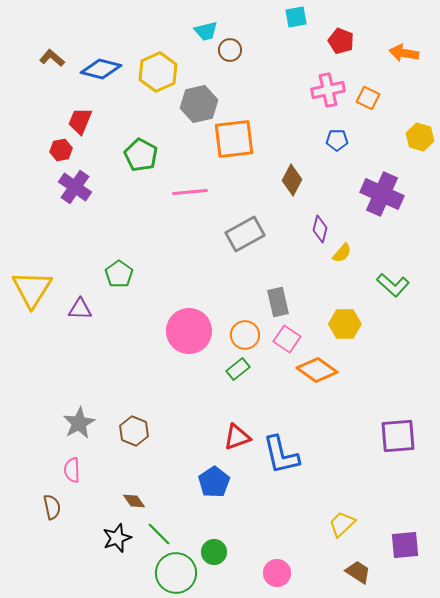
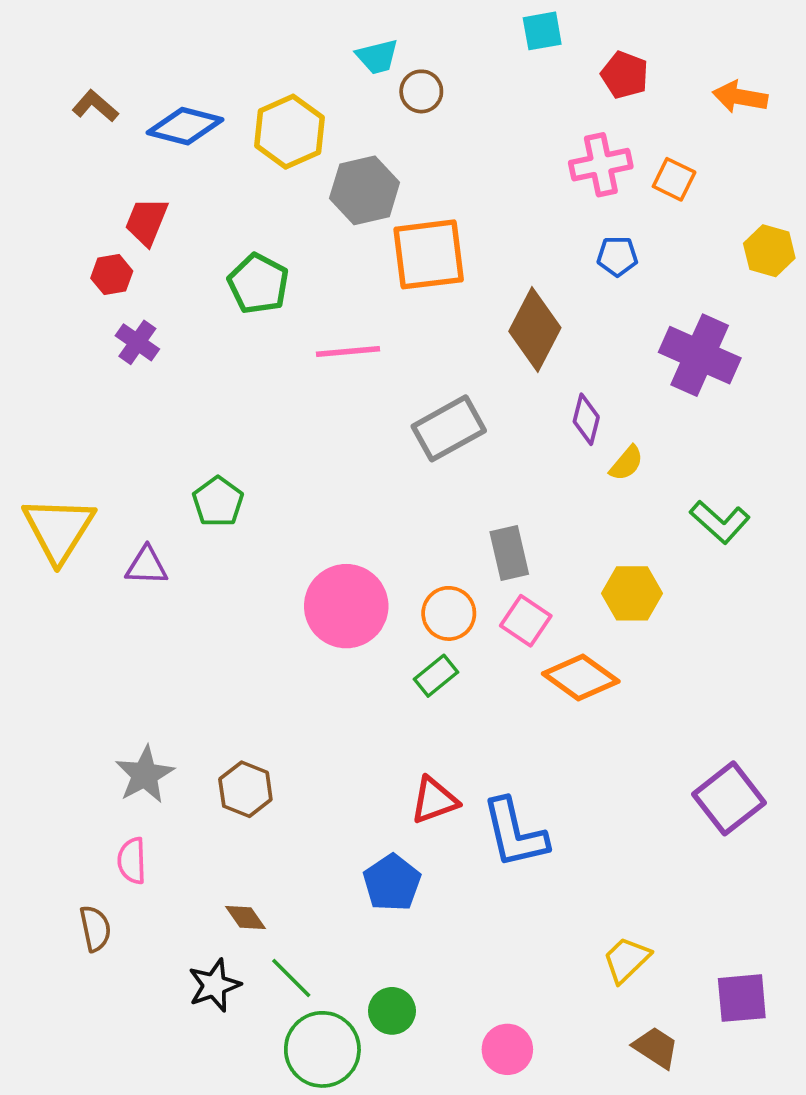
brown diamond: (292, 180) -> (535, 330), size x1.4
purple cross: (75, 187) -> (137, 342), size x0.7
purple square: (398, 436) -> (729, 798), turned -33

